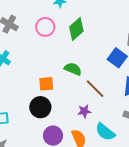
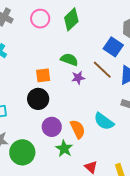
brown line: (95, 89) -> (102, 70), moved
purple star: (84, 111) -> (78, 78), moved

